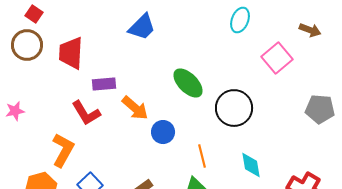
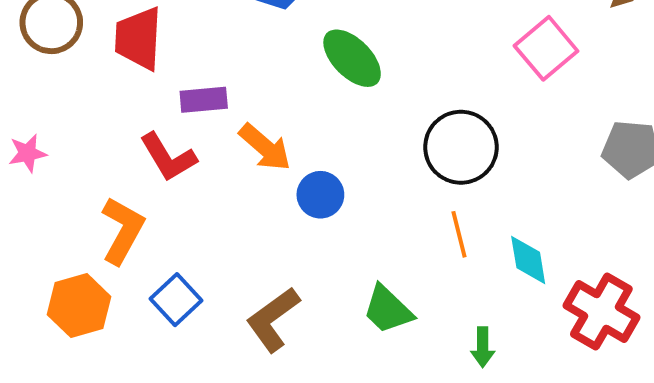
green ellipse: (188, 83) -> (352, 58), moved
orange line: (202, 156) -> (459, 234), moved
cyan diamond: (251, 165) -> (528, 260), moved

